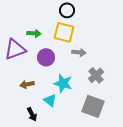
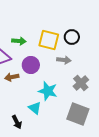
black circle: (67, 10) -> (72, 37), moved
brown arrow: (27, 84) -> (12, 77), moved

